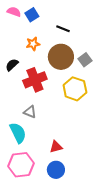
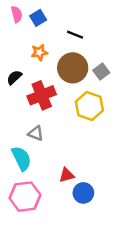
pink semicircle: (14, 12) -> (17, 14), turned 56
blue circle: (56, 170) -> (83, 193), moved

